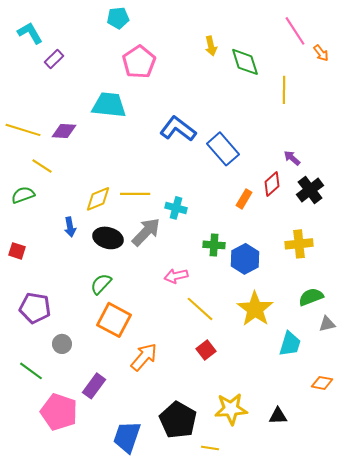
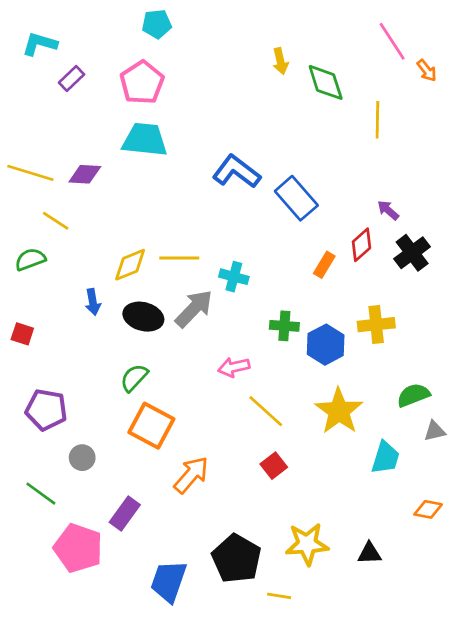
cyan L-shape: (30, 33) -> (40, 44), turned -44
pink pentagon: (139, 62) -> (142, 82), moved
yellow cross: (299, 244) -> (376, 325), moved

